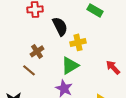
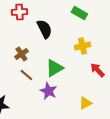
yellow cross: (78, 42) -> (82, 46), moved
brown line: (29, 70) -> (26, 75), moved

